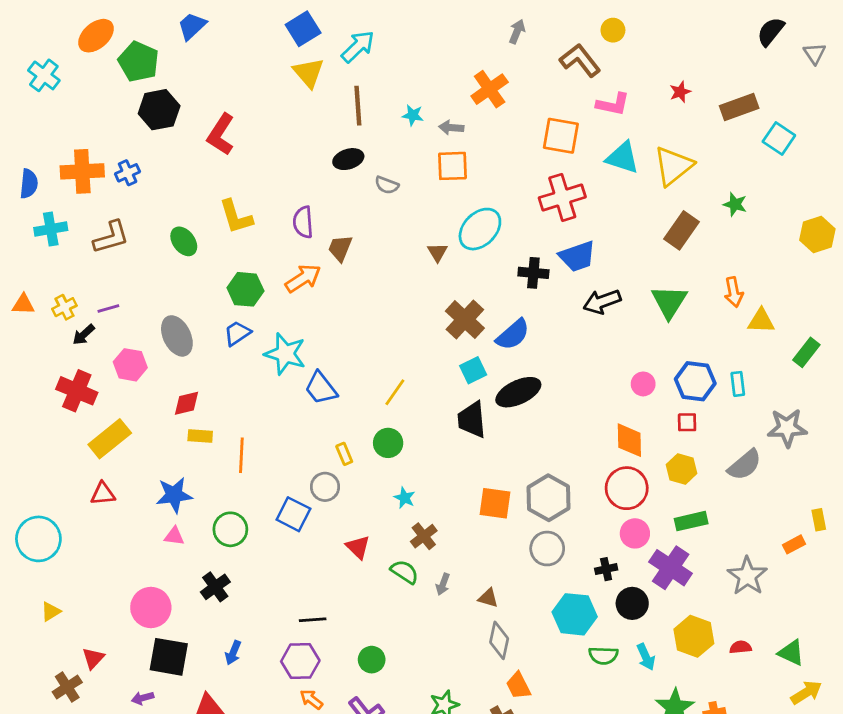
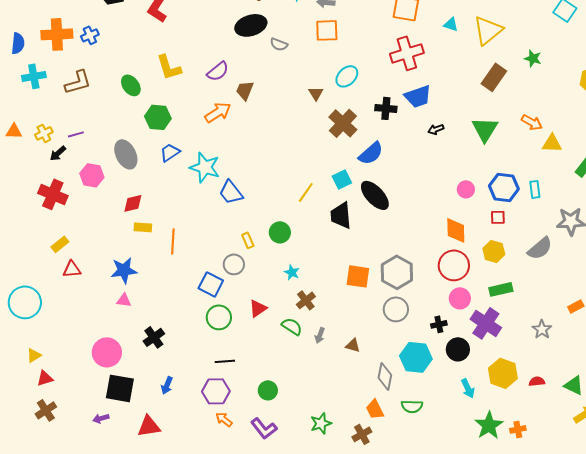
cyan triangle: (623, 158) -> (451, 24), size x0.6
black ellipse: (348, 159) -> (251, 25), size x1.4
purple semicircle: (303, 222) -> (218, 71), turned -125
cyan ellipse: (480, 229) -> (347, 76), size x0.7
green hexagon: (245, 289) -> (158, 117), moved
orange arrow: (734, 292) -> (532, 122), turned -50
black arrow: (602, 302) -> (436, 129), size x0.6
brown cross: (465, 320) -> (343, 123), moved
yellow line: (395, 392) -> (306, 192), moved
black ellipse: (518, 392) -> (375, 195), turned 72
yellow rectangle: (110, 439) -> (60, 244), moved, size x0.6
green circle: (230, 529) -> (219, 317), moved
red triangle: (358, 547) -> (258, 308), turned 42
gray star: (747, 576) -> (542, 329), size x0.7
gray diamond: (499, 640) -> (385, 376), moved
green semicircle: (603, 655) -> (412, 406), moved
red triangle: (93, 658) -> (45, 378), moved, turned 30

